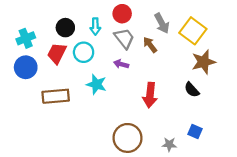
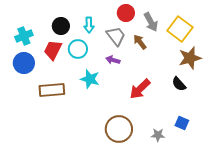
red circle: (122, 14) -> (126, 13), moved
red arrow: (150, 95) -> (140, 89), turned 40

